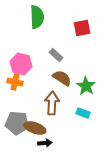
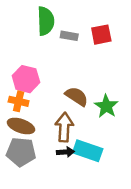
gray rectangle: (56, 55) -> (69, 36), moved, turned -32
cyan rectangle: (83, 113) -> (88, 151), moved, size x1.6
brown ellipse: (35, 128) -> (21, 126), moved
black arrow: (45, 143) -> (65, 152), moved

